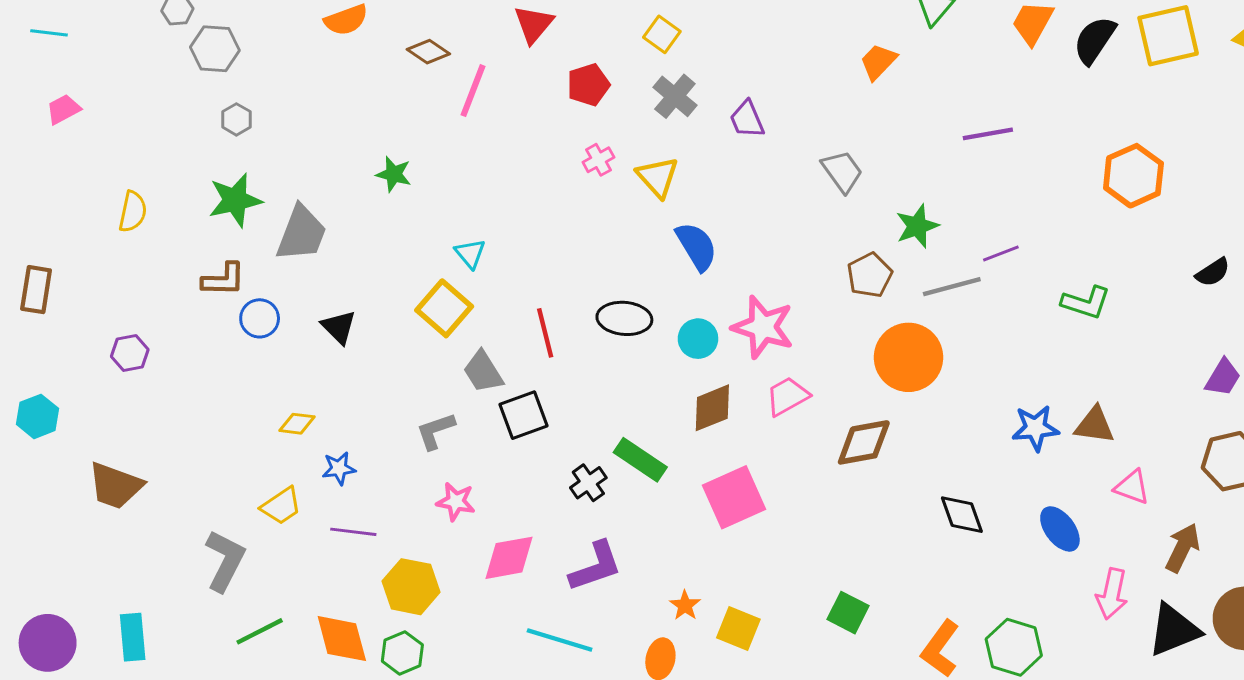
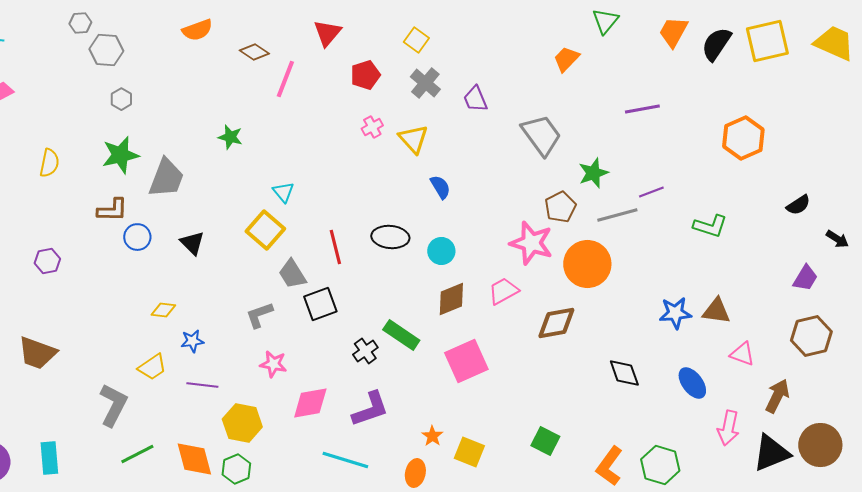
gray trapezoid: (842, 171) -> (541, 135), size x1.4
blue semicircle: (697, 246) -> (440, 187), size x0.7
pink star: (763, 327) -> (531, 243), moved

